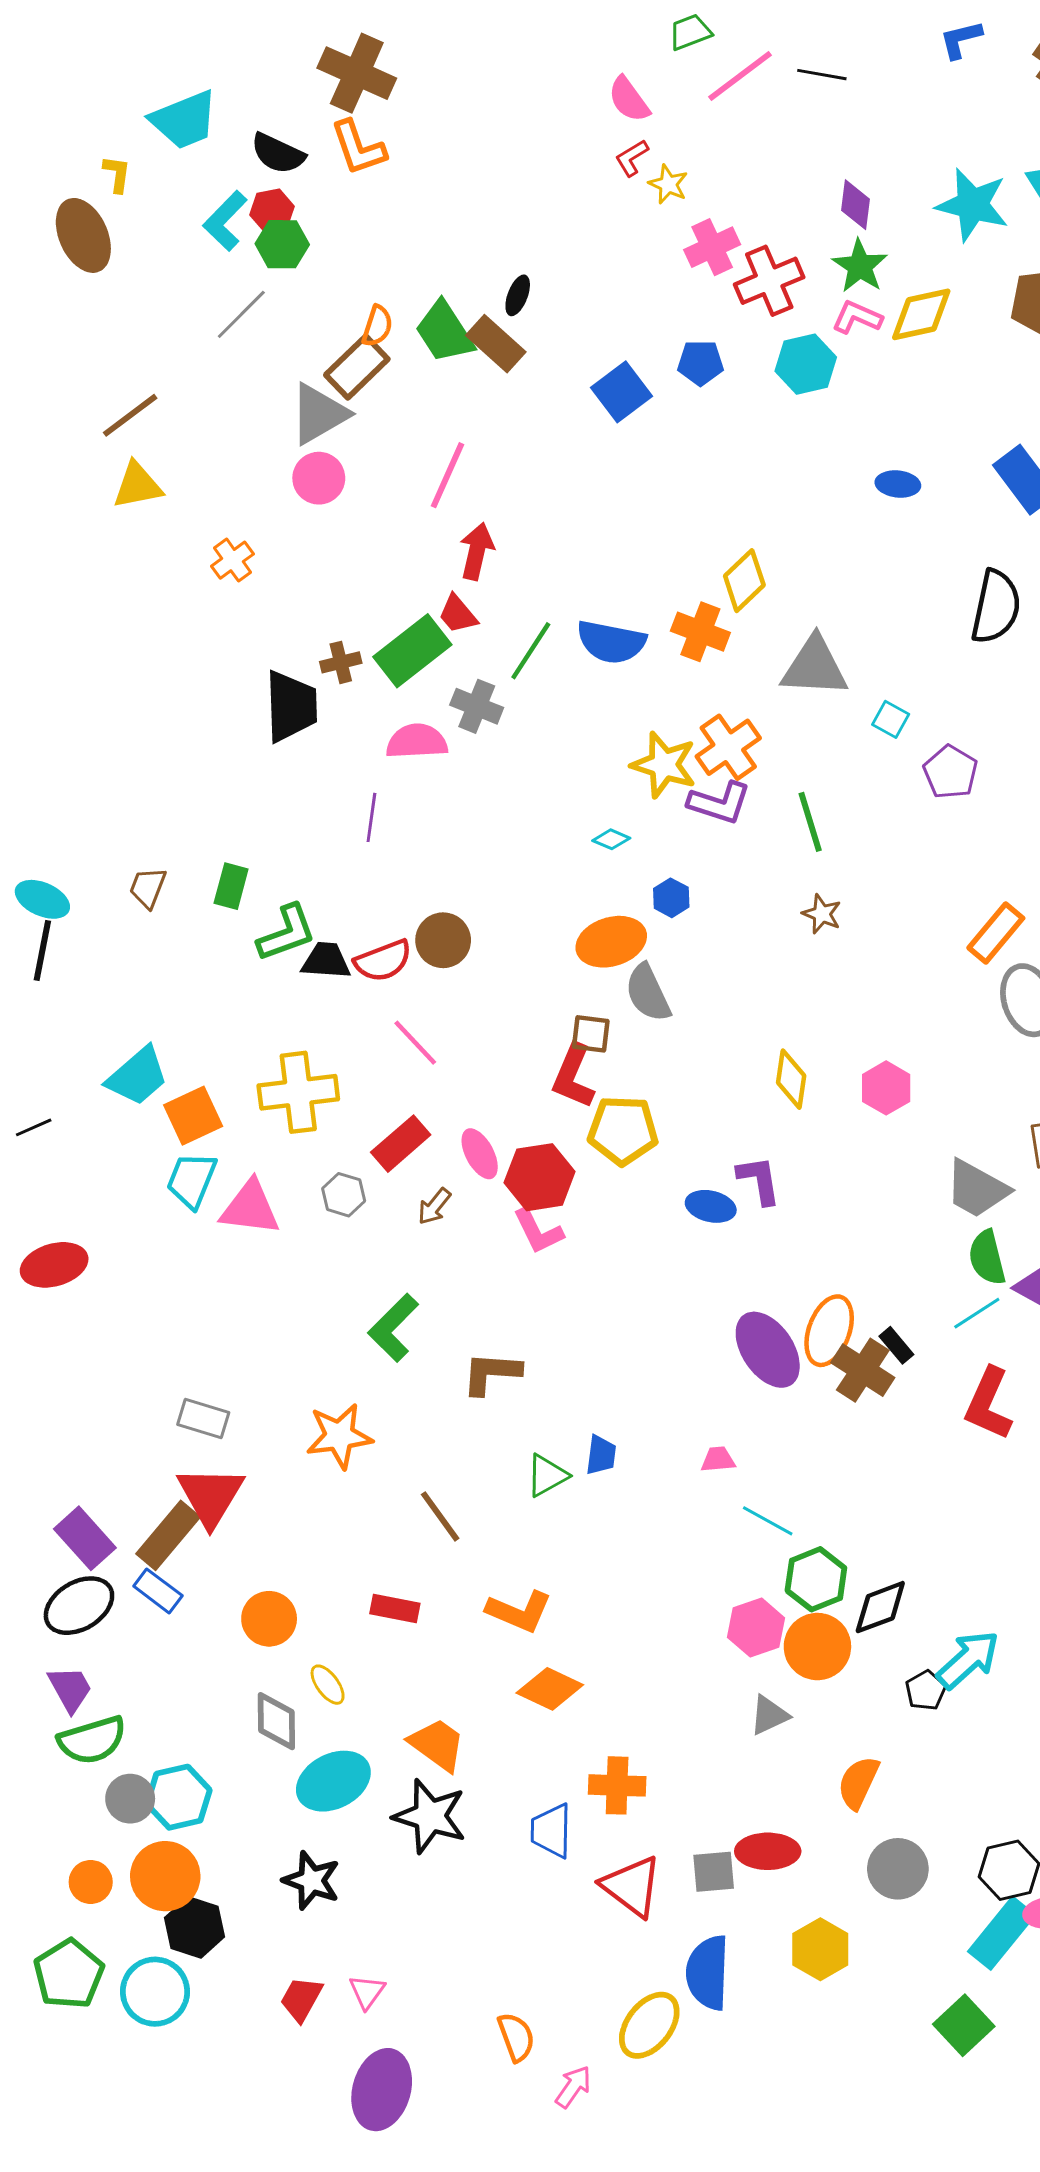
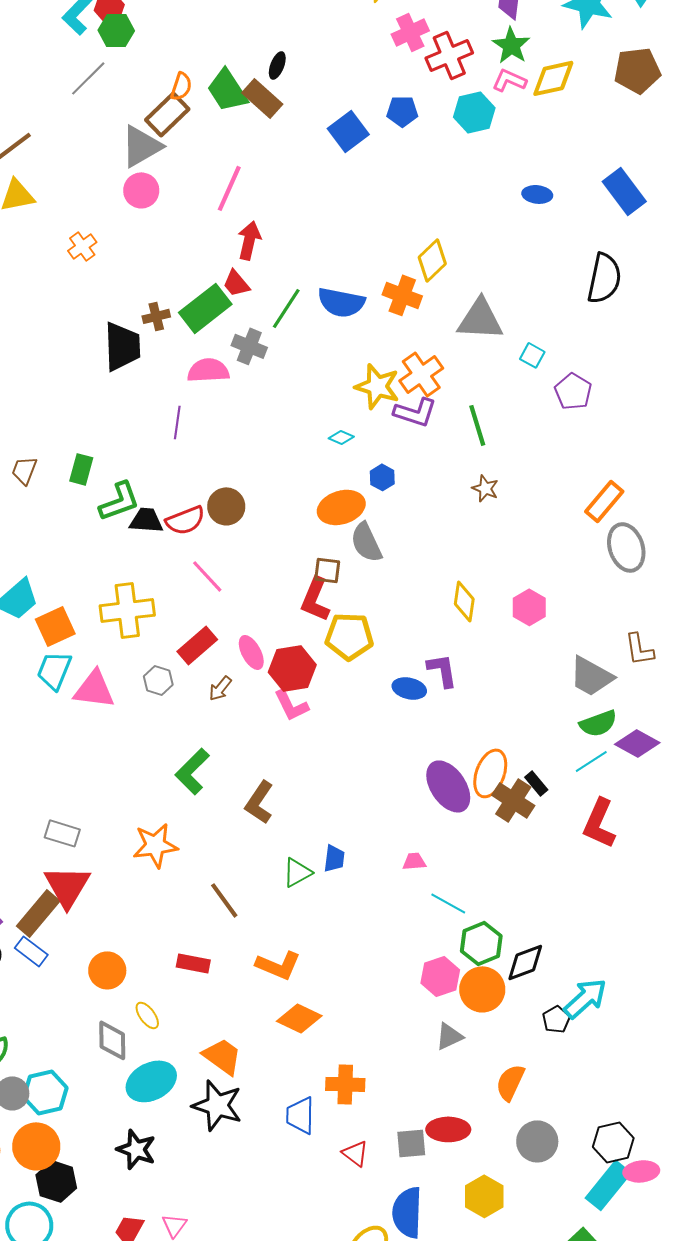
green semicircle: (987, 1258) -> (598, 723), turned -96
brown L-shape: (491, 1373) -> (259, 802), turned -60
red triangle: (632, 1886) -> (355, 1153), size x0.6

